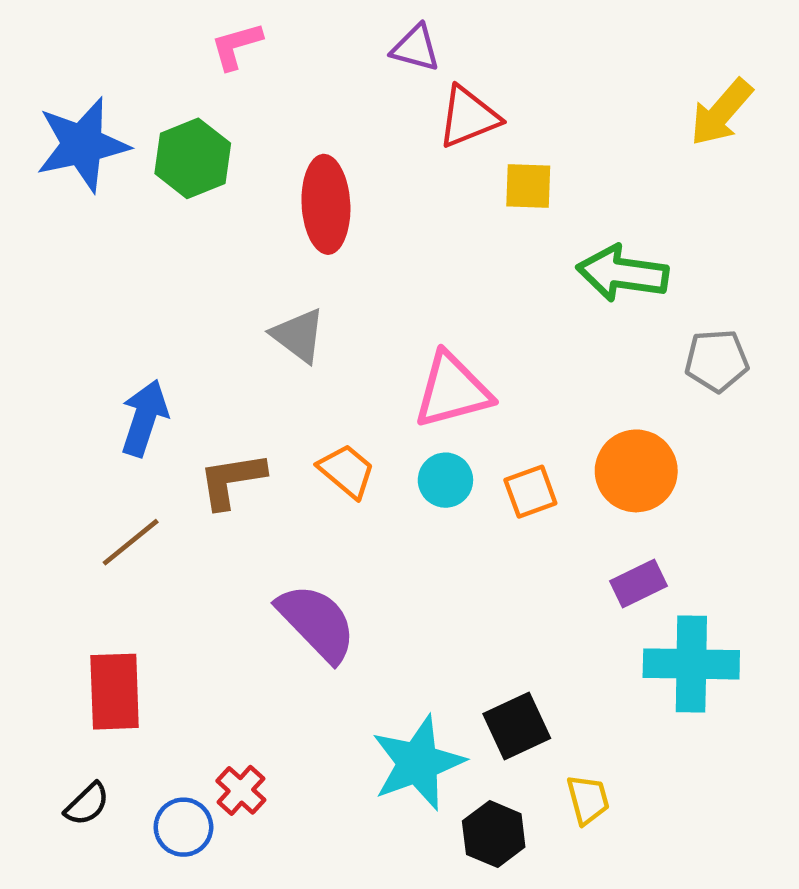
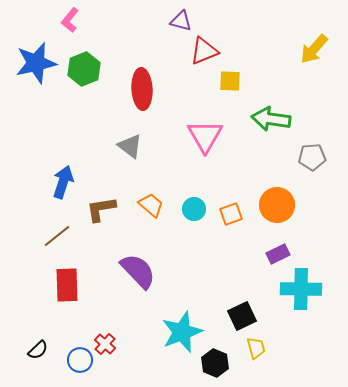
pink L-shape: (236, 46) -> (70, 20), moved, turned -35
pink triangle: (452, 390) -> (205, 136), moved, turned -45
red rectangle: (115, 692) -> (67, 285), moved
black square: (517, 726) -> (242, 316), moved

